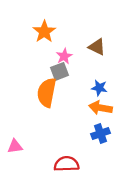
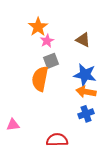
pink star: (64, 56) -> (47, 41), moved
blue star: (99, 88) -> (85, 75), size x1.6

